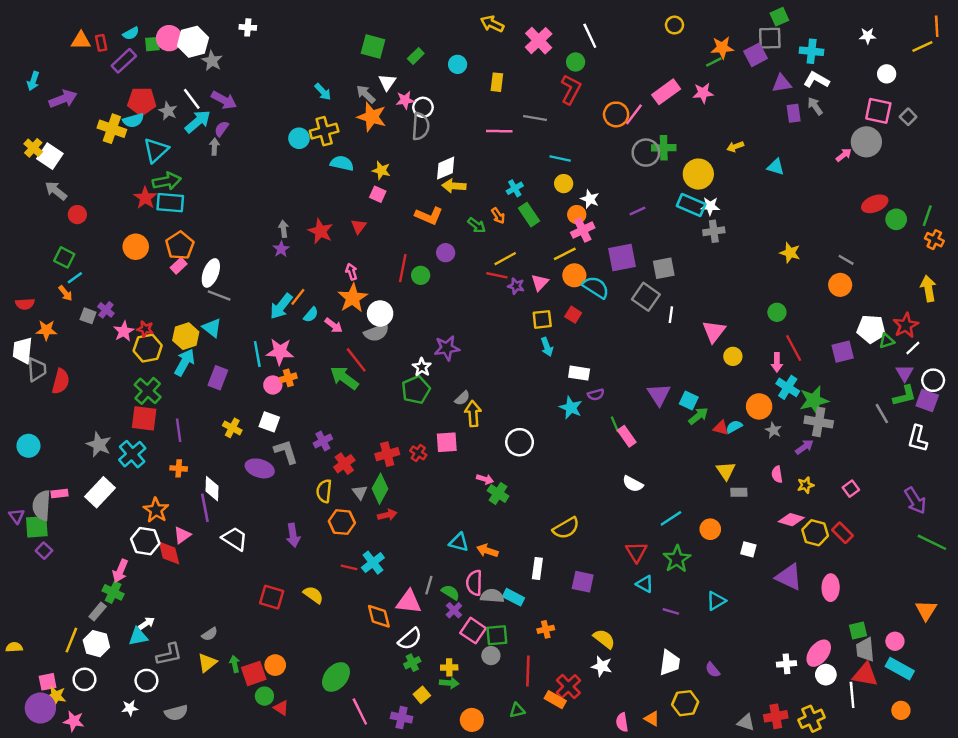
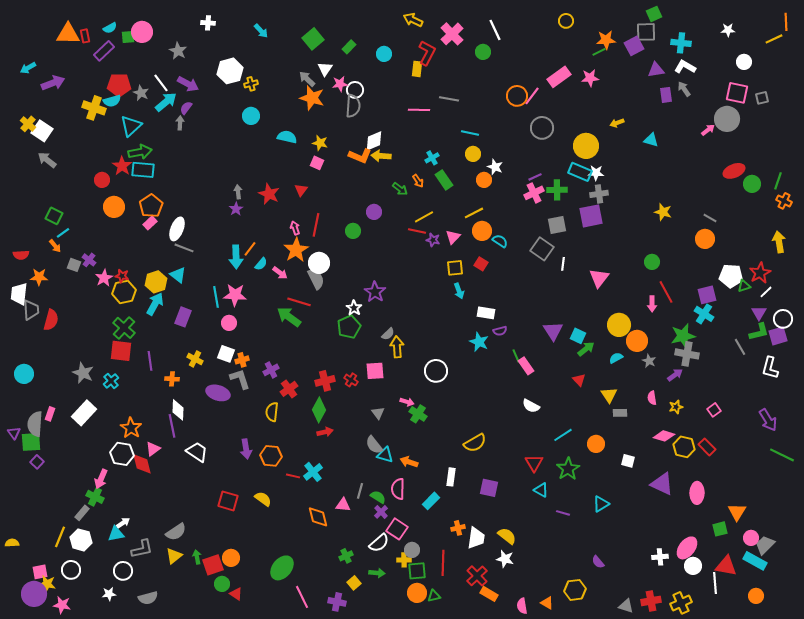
orange triangle: (81, 41) -> (68, 34), size x1.4
white hexagon: (193, 42) -> (230, 71), moved
green square: (373, 46) -> (313, 39), turned 35
cyan arrow: (33, 81) -> (28, 68), turned 42
red L-shape: (571, 89) -> (427, 53), moved
cyan arrow: (323, 92) -> (261, 31), moved
gray square: (908, 117) -> (762, 98), turned 32
yellow cross: (324, 131) -> (251, 84), moved, size x0.6
green cross: (664, 148) -> (557, 190), moved
red circle: (77, 215) -> (102, 180), moved
orange L-shape: (429, 216) -> (360, 156), moved
pink cross: (583, 230) -> (534, 193), moved
purple square: (622, 257) -> (591, 216), moved
red line: (403, 268) -> (316, 225), moved
cyan semicircle: (596, 287) -> (500, 241), size x0.7
cyan arrow: (281, 306) -> (236, 257), turned -40
gray semicircle: (376, 333) -> (316, 279), turned -95
purple star: (447, 348) -> (375, 292), turned -30
yellow circle: (733, 356) -> (619, 325), moved, size x1.5
red line: (356, 360) -> (299, 302), turned -35
orange cross: (288, 378) -> (242, 360), moved
cyan cross: (788, 387) -> (704, 314), moved
purple square: (927, 400) -> (778, 336), turned -36
red triangle: (721, 428) -> (579, 380), moved, turned 32
cyan cross: (132, 454) -> (111, 381), size x0.7
orange cross: (179, 468) -> (172, 379), moved
gray triangle: (360, 492) -> (378, 413), moved
pink rectangle: (59, 493) -> (50, 414), turned -64
orange hexagon: (342, 522) -> (271, 456), moved
gray semicircle: (492, 596) -> (374, 445), moved, turned -132
cyan rectangle: (514, 597) -> (431, 501), turned -72
pink triangle: (409, 602) -> (343, 505), size x0.7
orange triangle: (926, 610) -> (737, 512), moved
gray semicircle: (210, 634) -> (176, 532), size x1.5
green square: (497, 635) -> (417, 571), moved
white semicircle: (410, 639) -> (379, 543), moved
gray trapezoid: (865, 650) -> (765, 545), moved, turned 50
white trapezoid: (670, 663) -> (476, 538), moved
yellow cross: (449, 667) -> (404, 560), moved
orange rectangle: (555, 700) -> (489, 594), moved
orange circle: (472, 720) -> (417, 593), moved

